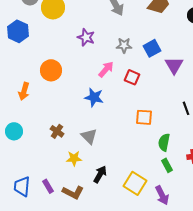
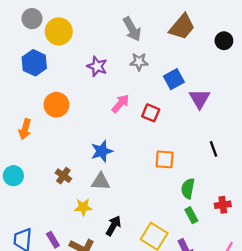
blue hexagon: (18, 31) -> (34, 63), moved
gray star: (124, 45) -> (139, 62), moved
blue star: (94, 97) -> (102, 151), moved, turned -30
gray triangle: (89, 136) -> (101, 181), turned -42

